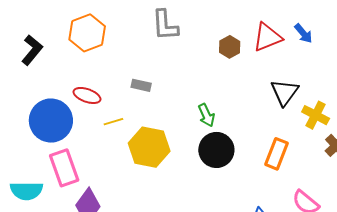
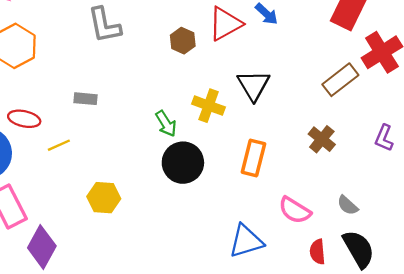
yellow cross: (316, 115) -> (209, 106), moved
yellow hexagon: (149, 147) -> (104, 198), moved, size x0.7

